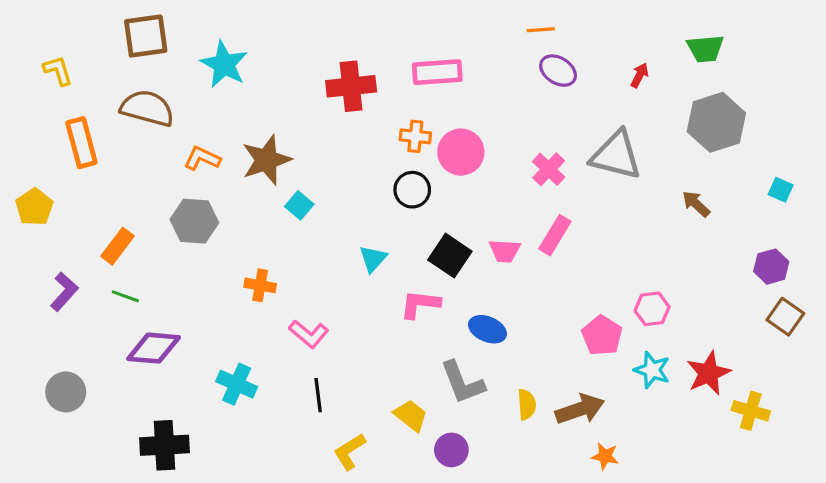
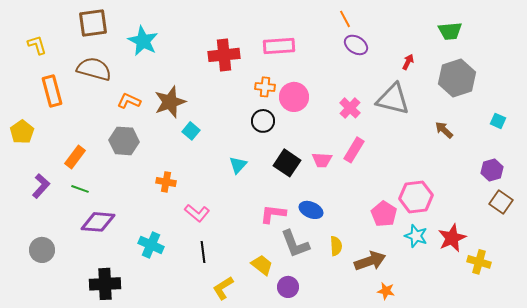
orange line: (541, 30) -> (345, 19), turned 66
red arrow: (640, 75) -> (408, 62), moved
pink L-shape: (420, 304) -> (273, 214), moved
pink hexagon: (652, 309) -> (416, 197), size x1.5
yellow semicircle: (527, 404) -> (336, 246), moved

